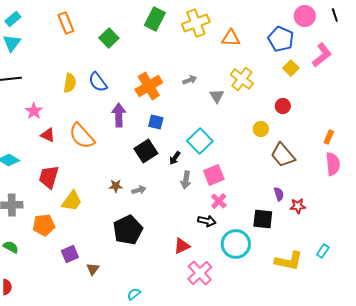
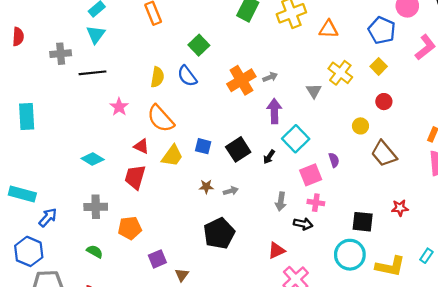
green square: (109, 38) -> (199, 45), moved
yellow square: (291, 68) -> (379, 66), moved
gray arrow: (190, 80) -> (270, 77), moved
purple arrow: (119, 115) -> (274, 111), moved
blue square: (156, 122) -> (203, 146), moved
red triangle: (48, 135) -> (141, 146), moved
orange semicircle: (82, 136) -> (161, 119), moved
gray arrow: (186, 180) -> (281, 201), moved
purple semicircle: (279, 194) -> (334, 160), moved
yellow trapezoid: (72, 201) -> (172, 156), moved
pink cross: (219, 201) -> (316, 203), turned -35
cyan circle: (236, 244) -> (350, 255), moved

